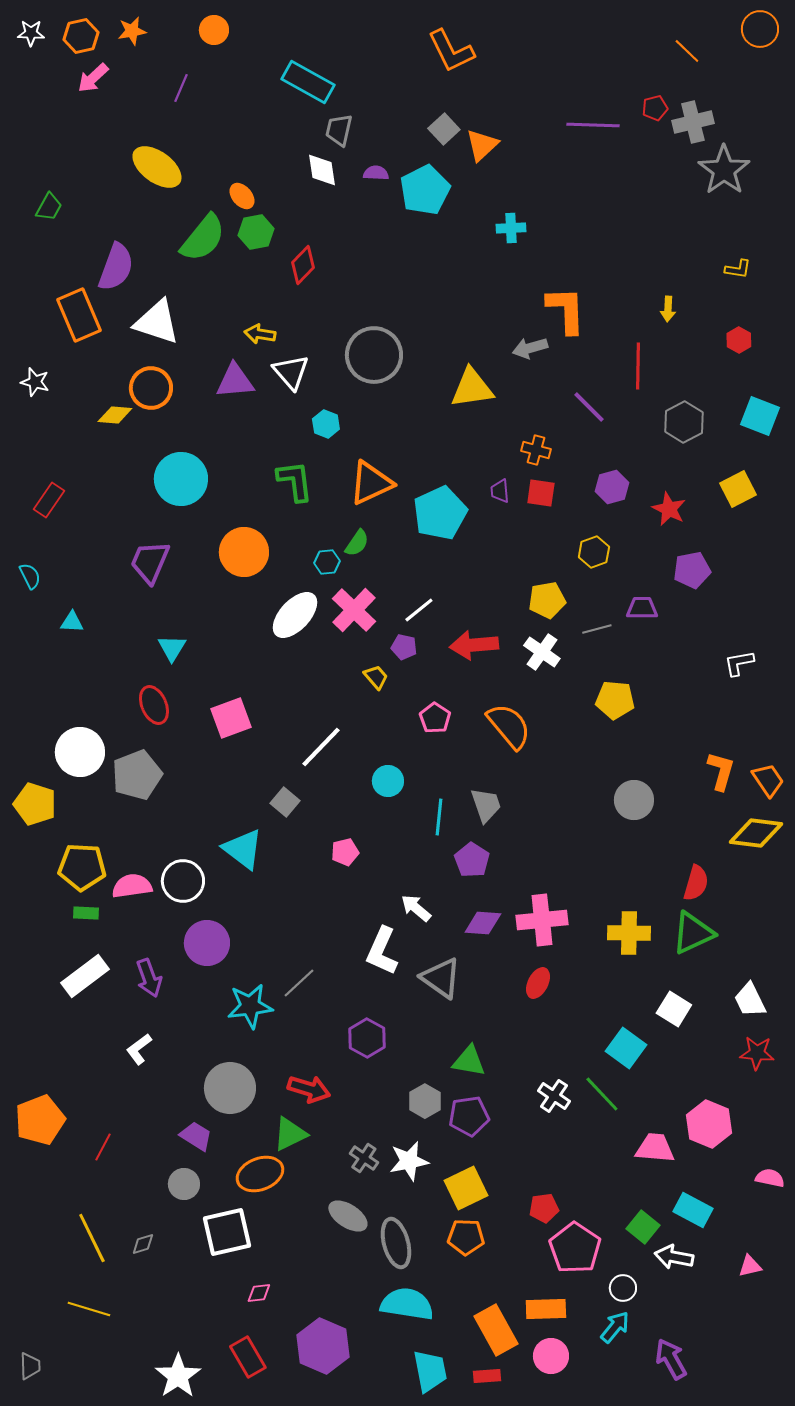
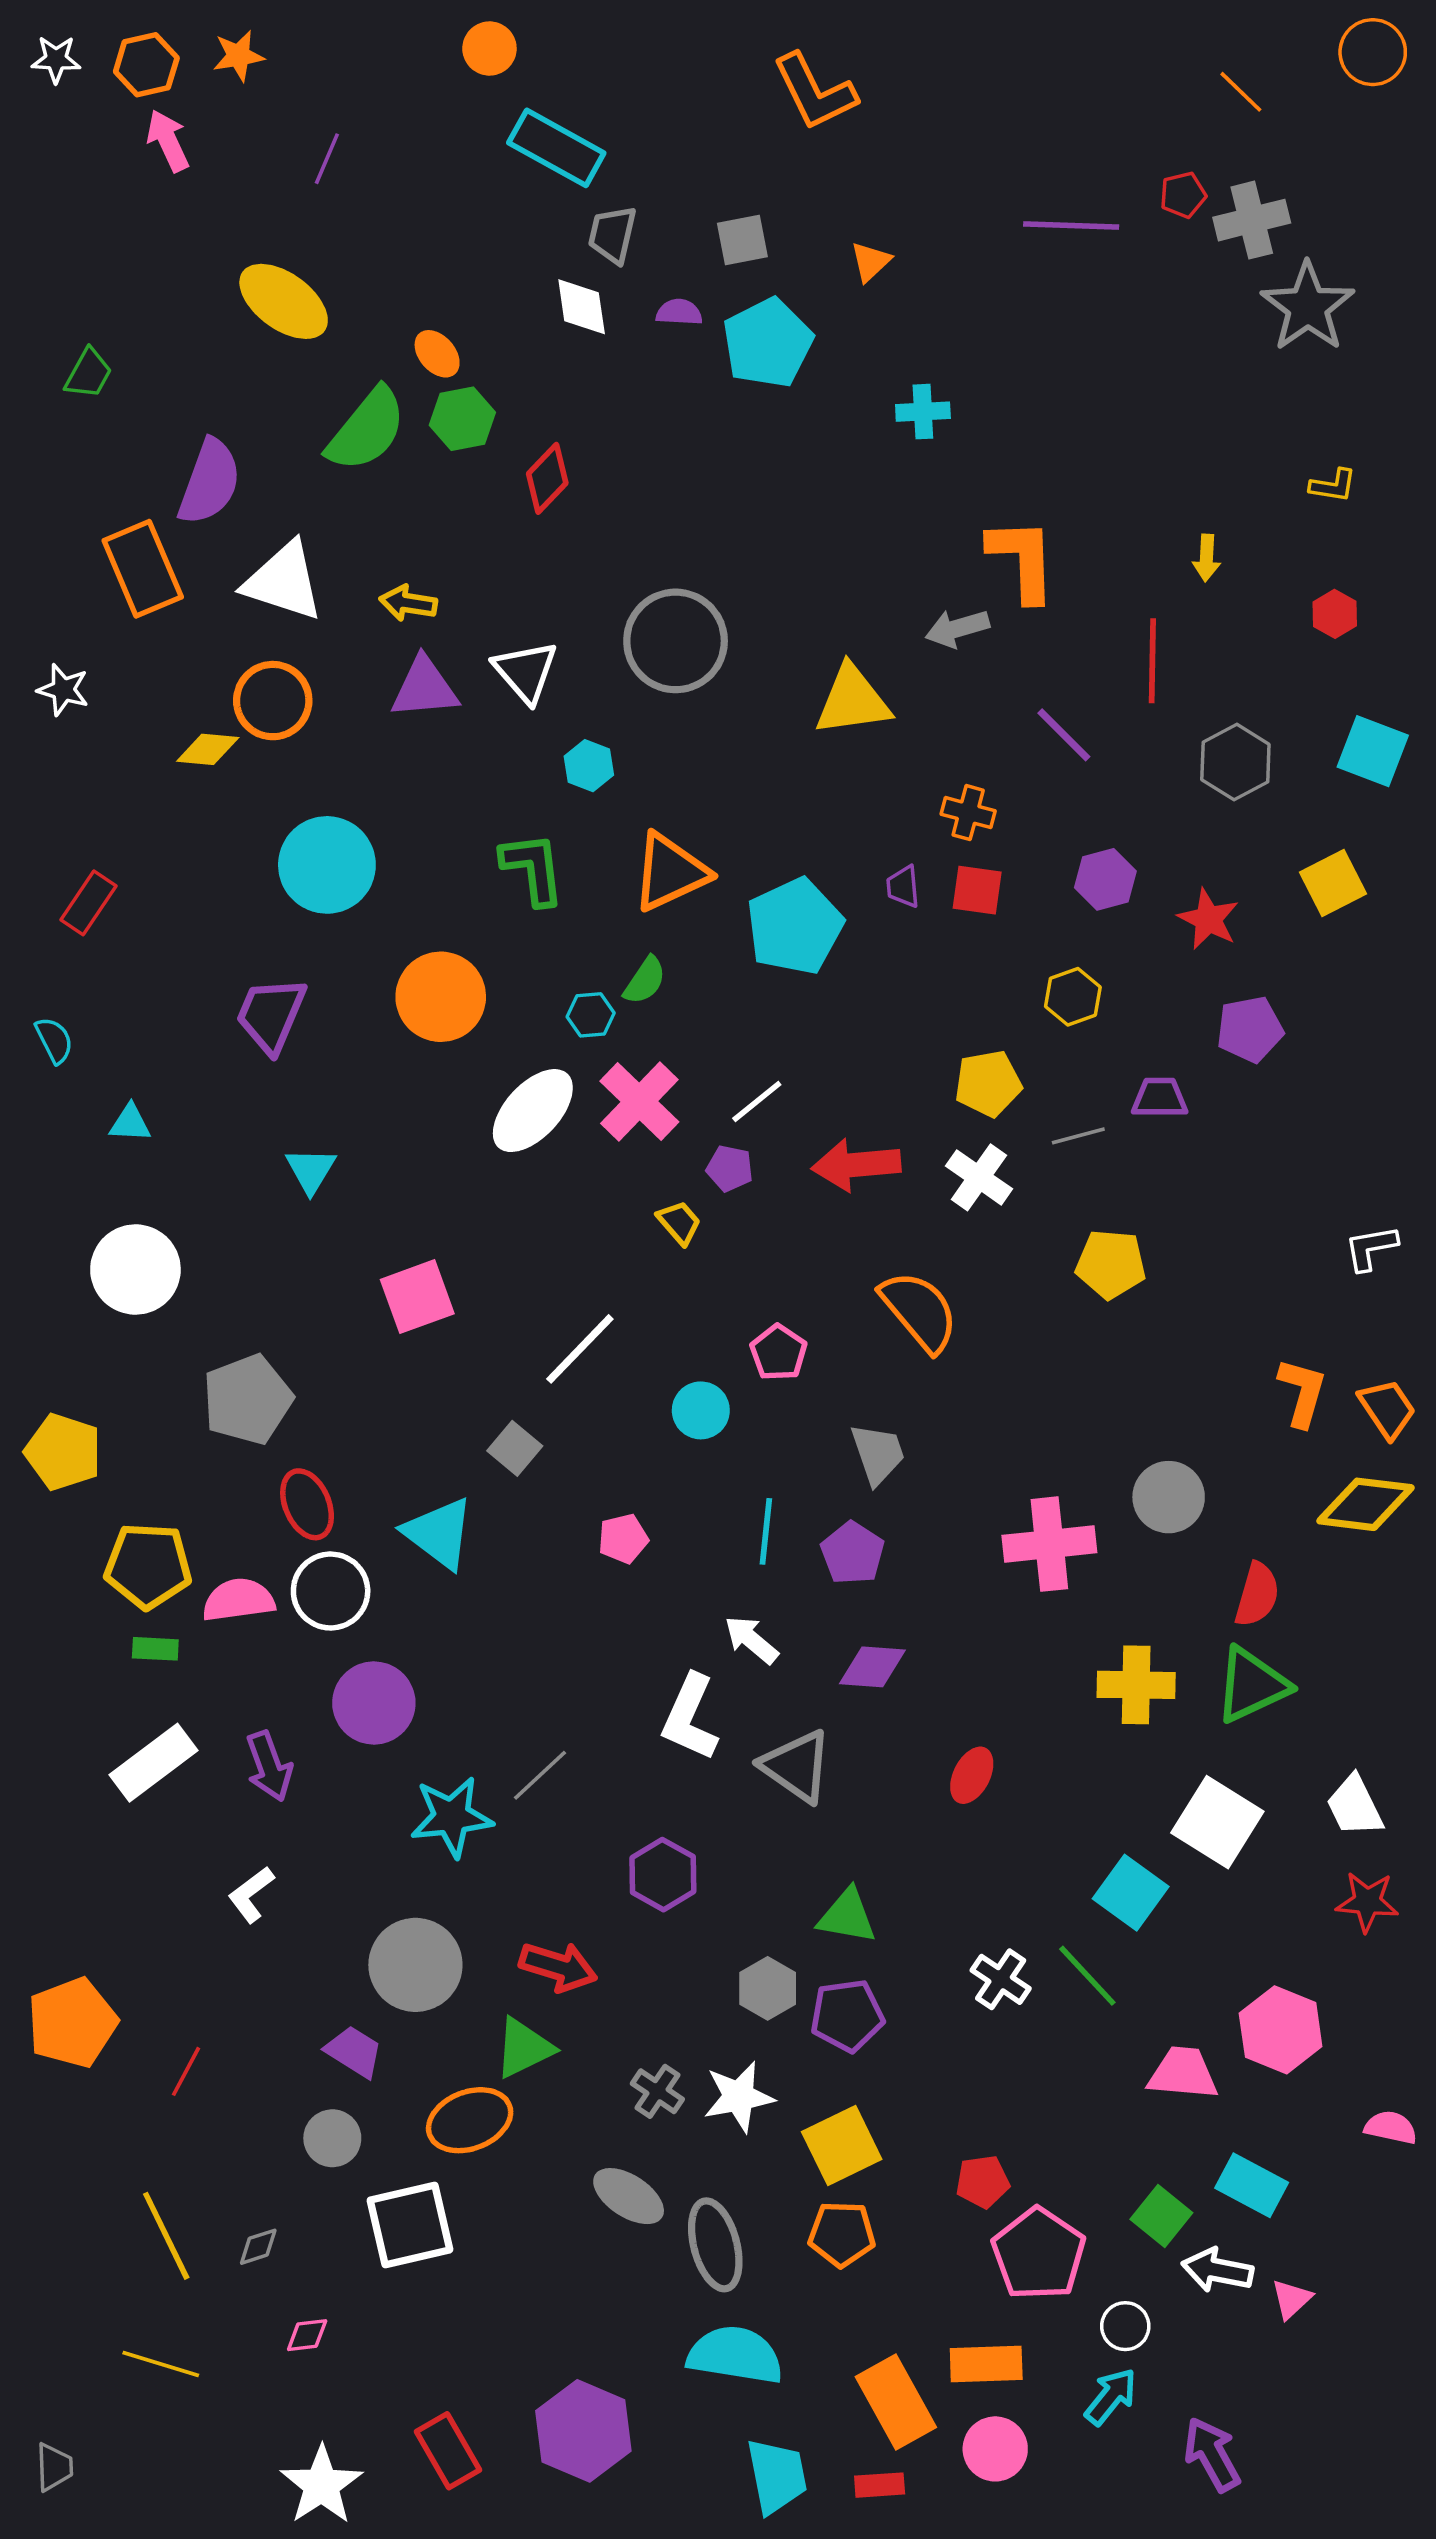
orange circle: (214, 30) -> (489, 49), moved
pink arrow: (93, 78) -> (168, 141), turned 108
gray square: (444, 129) -> (742, 240), moved, turned 32
orange triangle: (482, 145) -> (871, 262), size x0.7
yellow arrow: (260, 334) -> (408, 603), moved
white L-shape: (739, 663) -> (1371, 1248), moved
red ellipse: (154, 705) -> (307, 1504), moved
pink pentagon: (435, 718) -> (778, 1353), moved
white circle: (80, 752) -> (135, 1270), moved
gray circle: (634, 800) -> (1169, 1497), moved
cyan line: (439, 817) -> (766, 1531), moved
pink cross: (542, 920) -> (1049, 1544), moved
white square: (674, 1009) -> (1217, 1822), size x1.4
pink triangle: (750, 1266) -> (1291, 2299), moved, turned -30
pink diamond: (259, 1293) -> (307, 2335), moved

